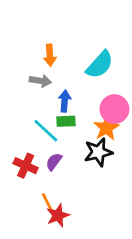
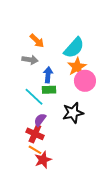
orange arrow: (50, 55) -> (37, 41), turned -42
orange star: (106, 128) -> (77, 67), moved
red cross: (26, 166) -> (35, 134), moved
orange line: (47, 202) -> (35, 150), turned -32

